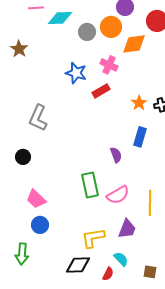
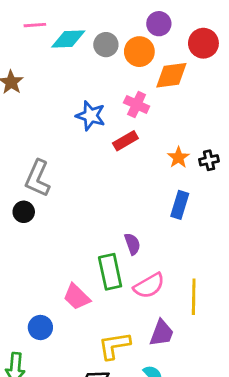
gray circle: (87, 32) -> (106, 45), moved
purple semicircle: (116, 155) -> (132, 244), moved
black circle: (23, 157) -> (24, 212), moved
pink trapezoid: (36, 199) -> (77, 297), moved

